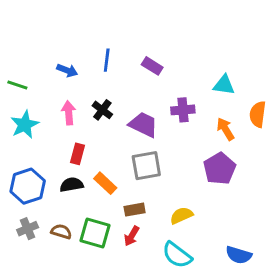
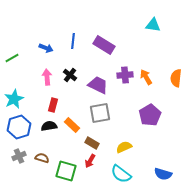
purple rectangle: (152, 66) -> (104, 45), size x1.5
green line: (17, 85) -> (12, 58), turned -48
cyan triangle: (224, 85) -> (153, 25), moved
cyan star: (25, 125) -> (14, 99), moved
orange arrow: (225, 129) -> (146, 77), moved
brown rectangle: (135, 210) -> (92, 143), turned 40
green square: (95, 233) -> (66, 171), moved

